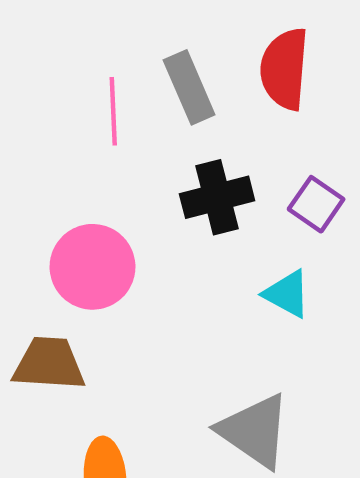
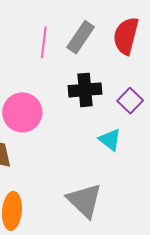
gray rectangle: (189, 87) -> (81, 37), turned 48

